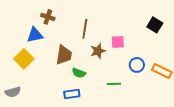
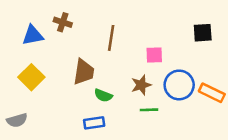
black square: (155, 25) -> (203, 33), turned -35
blue triangle: (35, 35) -> (33, 35), moved
brown star: (98, 51) -> (141, 85), moved
blue circle: (137, 65) -> (179, 85), size x1.5

